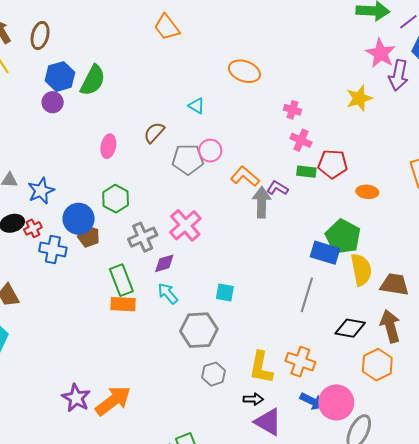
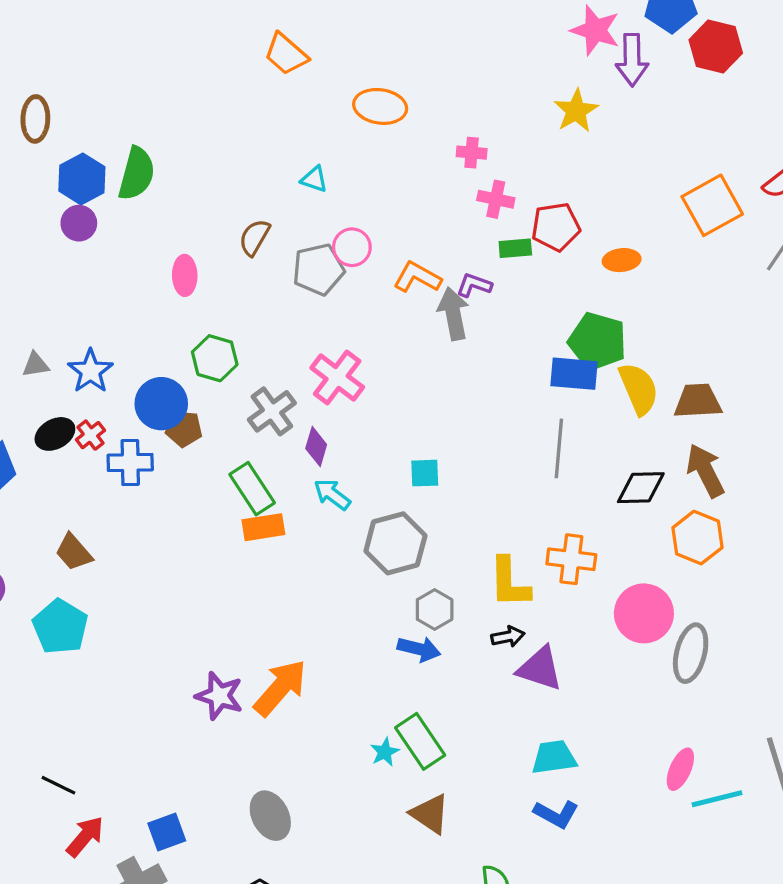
orange trapezoid: (167, 27) -> (286, 54), moved
purple diamond: (164, 263) -> (316, 446), turned -45
blue arrow: (312, 401) -> (419, 649), moved

